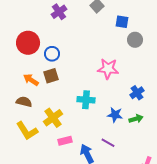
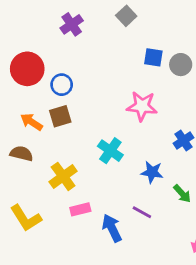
blue square: (122, 22) -> (153, 57), moved
cyan cross: (86, 100) -> (110, 151), turned 30
green arrow: (136, 119) -> (182, 194), moved, turned 64
yellow L-shape: (27, 131) -> (26, 218), moved

